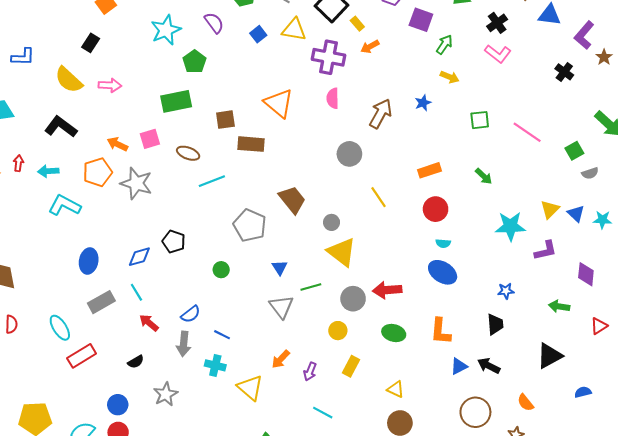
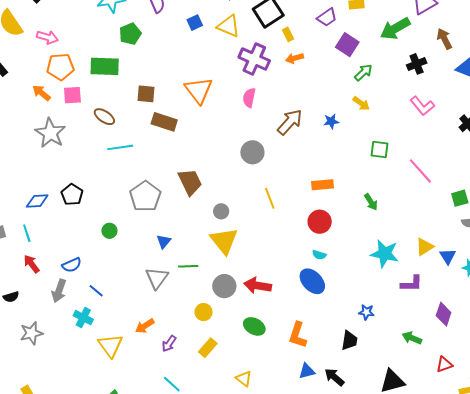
pink L-shape: (498, 54) -> (422, 106), moved
orange pentagon: (98, 172) -> (60, 67), moved

